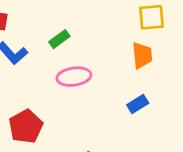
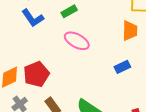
pink ellipse: (74, 77) -> (77, 41), turned 30

